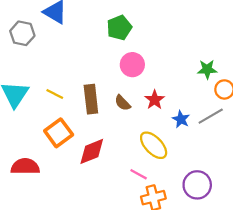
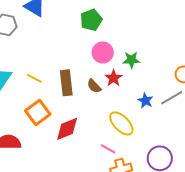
green star: (207, 69) -> (131, 60), moved
red star: (155, 100) -> (113, 78), moved

